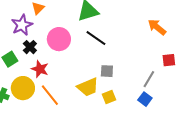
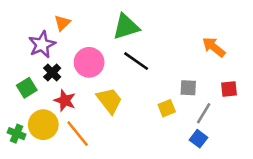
gray square: (107, 71) -> (188, 88), moved
yellow trapezoid: (88, 87) -> (109, 101), moved, turned -105
yellow square: (109, 97) -> (167, 108), moved

